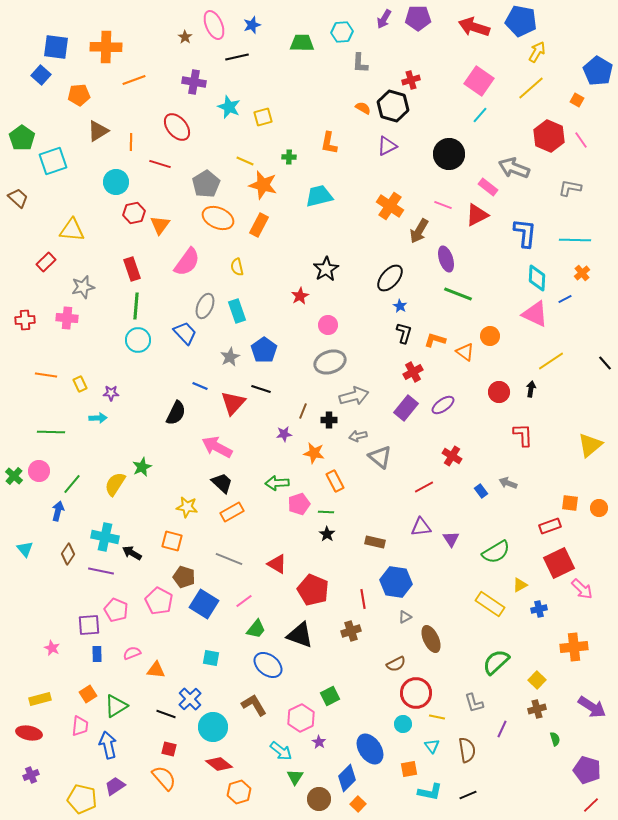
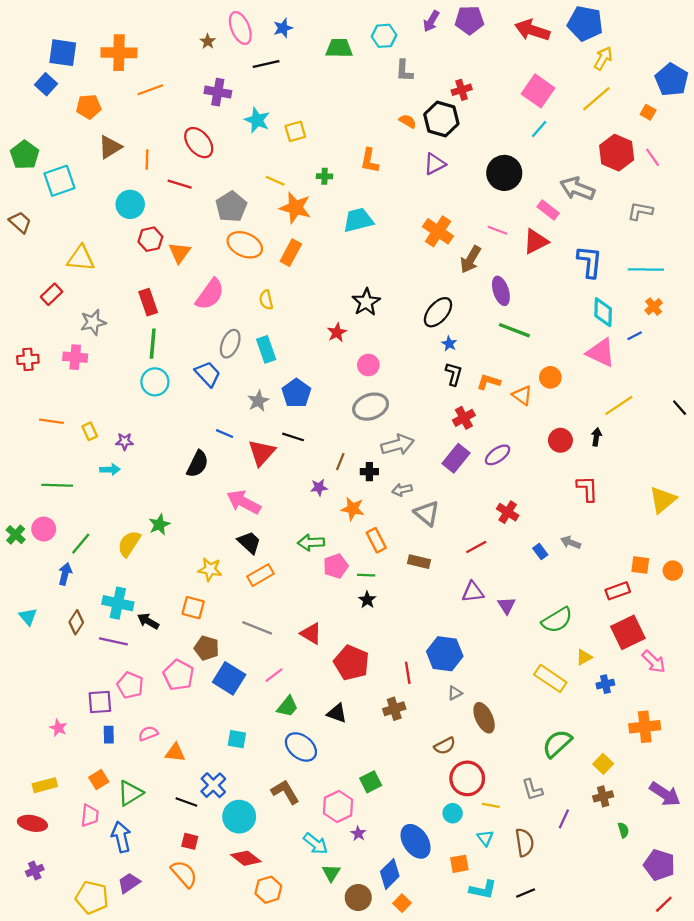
brown rectangle: (375, 542) -> (419, 562), moved
black triangle: (300, 635) -> (337, 713), size x0.7

